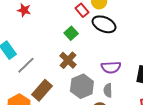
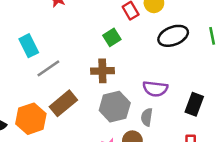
black ellipse: (104, 24) -> (173, 36), moved, turned -55
brown cross: (68, 60) -> (102, 71), turned 36

